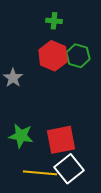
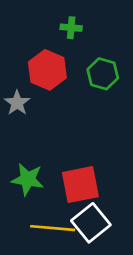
red hexagon: (53, 56) -> (47, 70), moved

